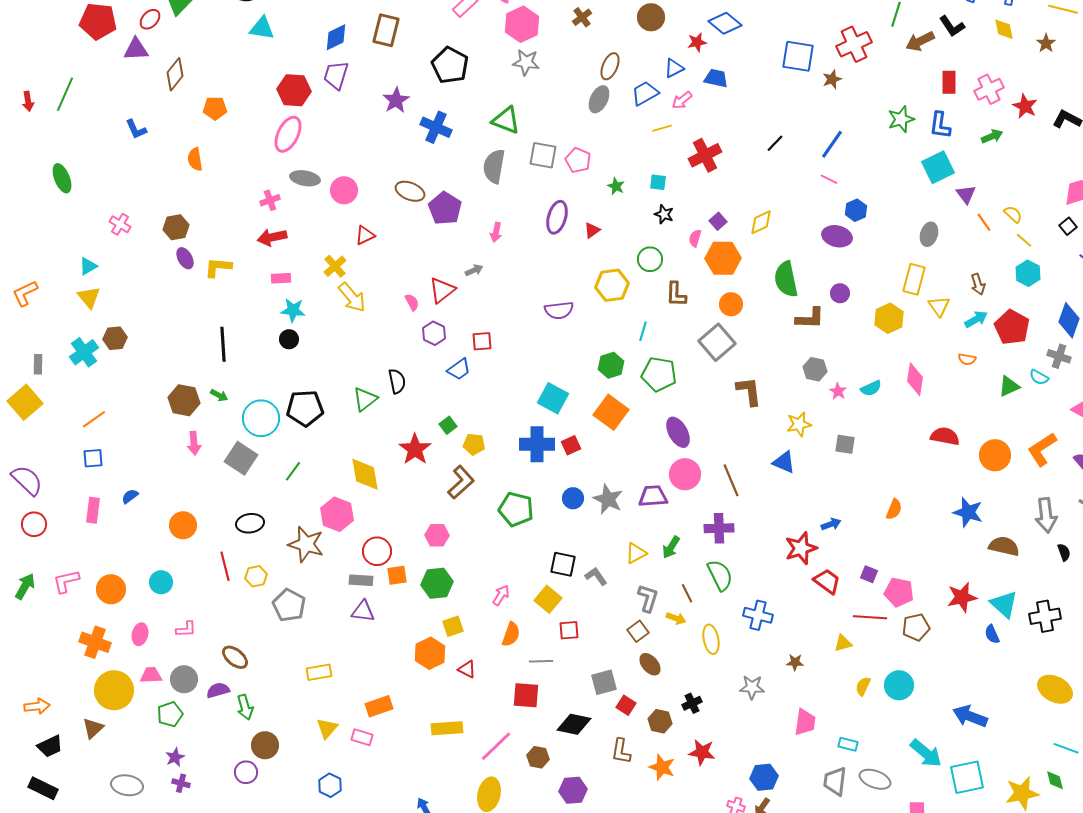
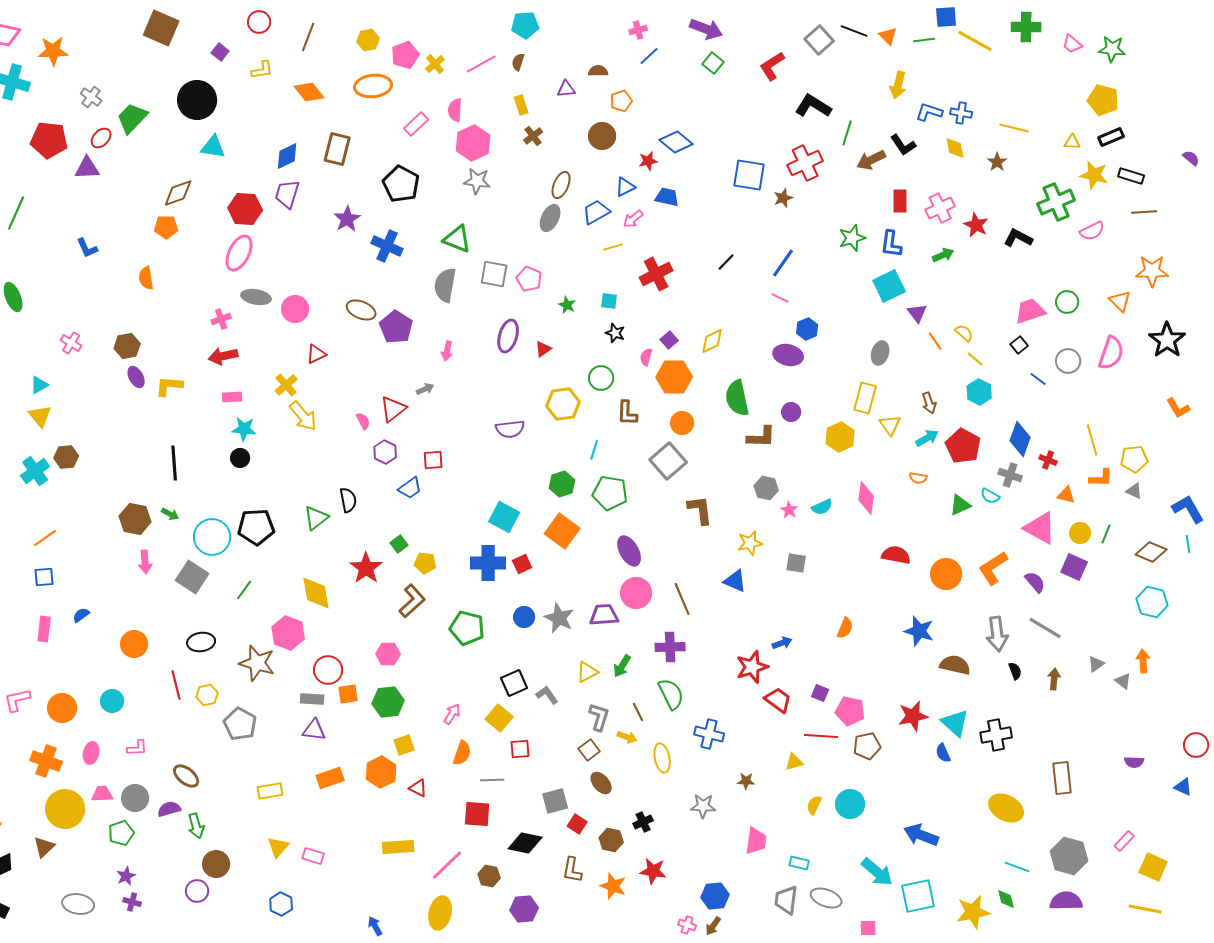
brown diamond: (175, 74) -> (178, 193), moved, turned 32
black square: (563, 564) -> (514, 683), turned -36
orange rectangle: (379, 706) -> (330, 778), moved

